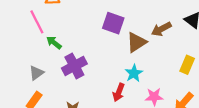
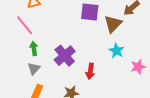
green arrow: (54, 43) -> (34, 48), moved, turned 56
red arrow: (119, 92) -> (90, 71), moved

